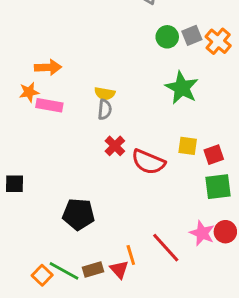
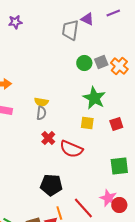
yellow square: (188, 146) -> (87, 123), moved
red square: (214, 155) -> (116, 124), moved
black pentagon: (79, 214) -> (51, 185), moved
red circle: (225, 232) -> (119, 205), moved

